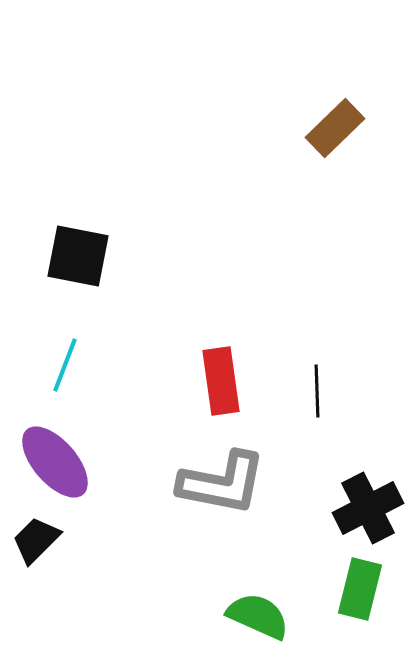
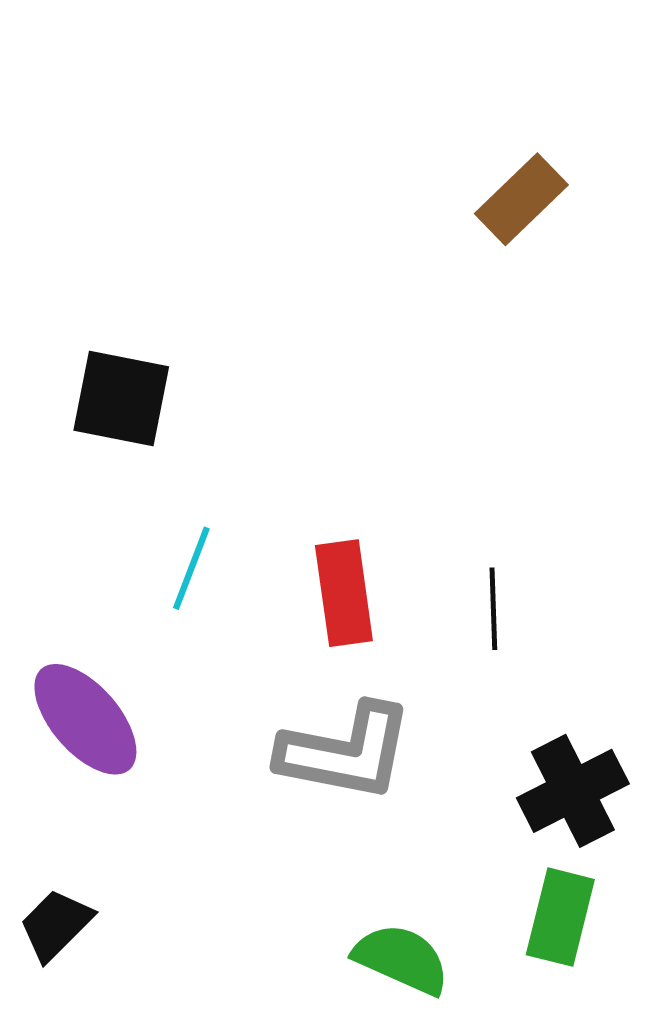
cyan line: (65, 365) -> (191, 568), moved
black trapezoid: (36, 540) -> (56, 925), moved

